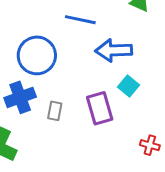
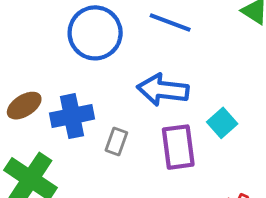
blue arrow: (114, 50) -> (163, 90), moved
blue circle: (37, 55) -> (95, 33), moved

